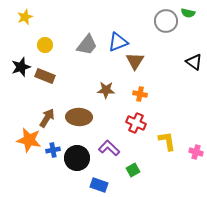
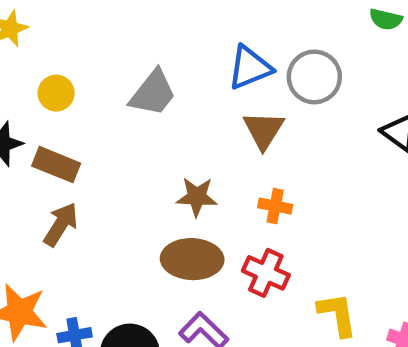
gray circle: (166, 21) -> (314, 77), moved
blue triangle: (118, 42) -> (250, 68), moved
brown ellipse: (79, 117) -> (192, 259), moved
brown arrow: (47, 118) -> (61, 225), moved

